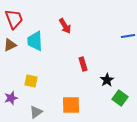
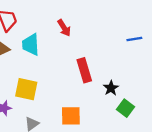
red rectangle: (83, 64) -> (84, 70), size x1.5
yellow square: (31, 81) -> (26, 89), size x1.5

